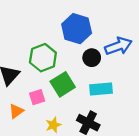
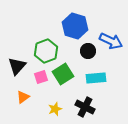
blue arrow: (118, 46) -> (111, 41), turned 45
pink square: (37, 97) -> (41, 77), moved

